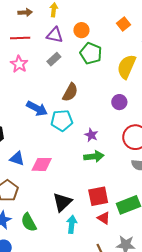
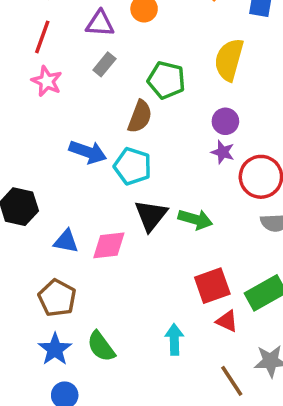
red line: (20, 38) -> (42, 37), turned -60
green pentagon: (91, 53) -> (166, 80), moved
cyan pentagon: (62, 120) -> (133, 166), turned 30
purple star: (91, 135) -> (223, 152), moved
green arrow: (94, 156) -> (195, 219), turned 30
black triangle: (62, 202) -> (151, 215), moved

